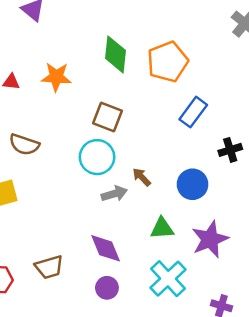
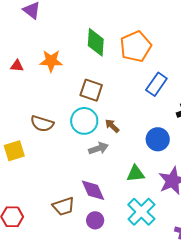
brown semicircle: (24, 144) -> (42, 124), moved
brown arrow: (142, 177) -> (112, 126), moved
brown trapezoid: (49, 267) -> (64, 206), moved

